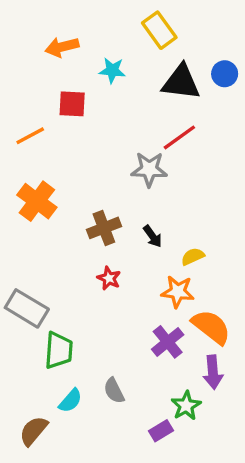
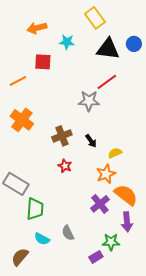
orange star: (178, 292) -> (106, 174), turned -30
cyan semicircle: (70, 401) -> (42, 239), turned 77
green star: (186, 406) -> (111, 242), turned 30

